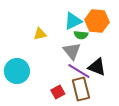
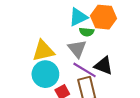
yellow triangle: (40, 34) -> (43, 51), moved, size x1.6
cyan circle: (17, 71) -> (45, 74), moved

